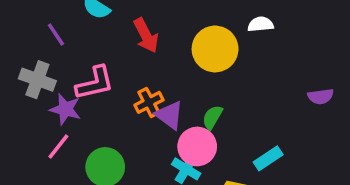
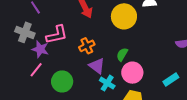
purple triangle: (169, 115) -> (97, 66), moved
pink circle: (197, 146) -> (132, 73), moved
cyan rectangle: (268, 158) -> (171, 79), moved

